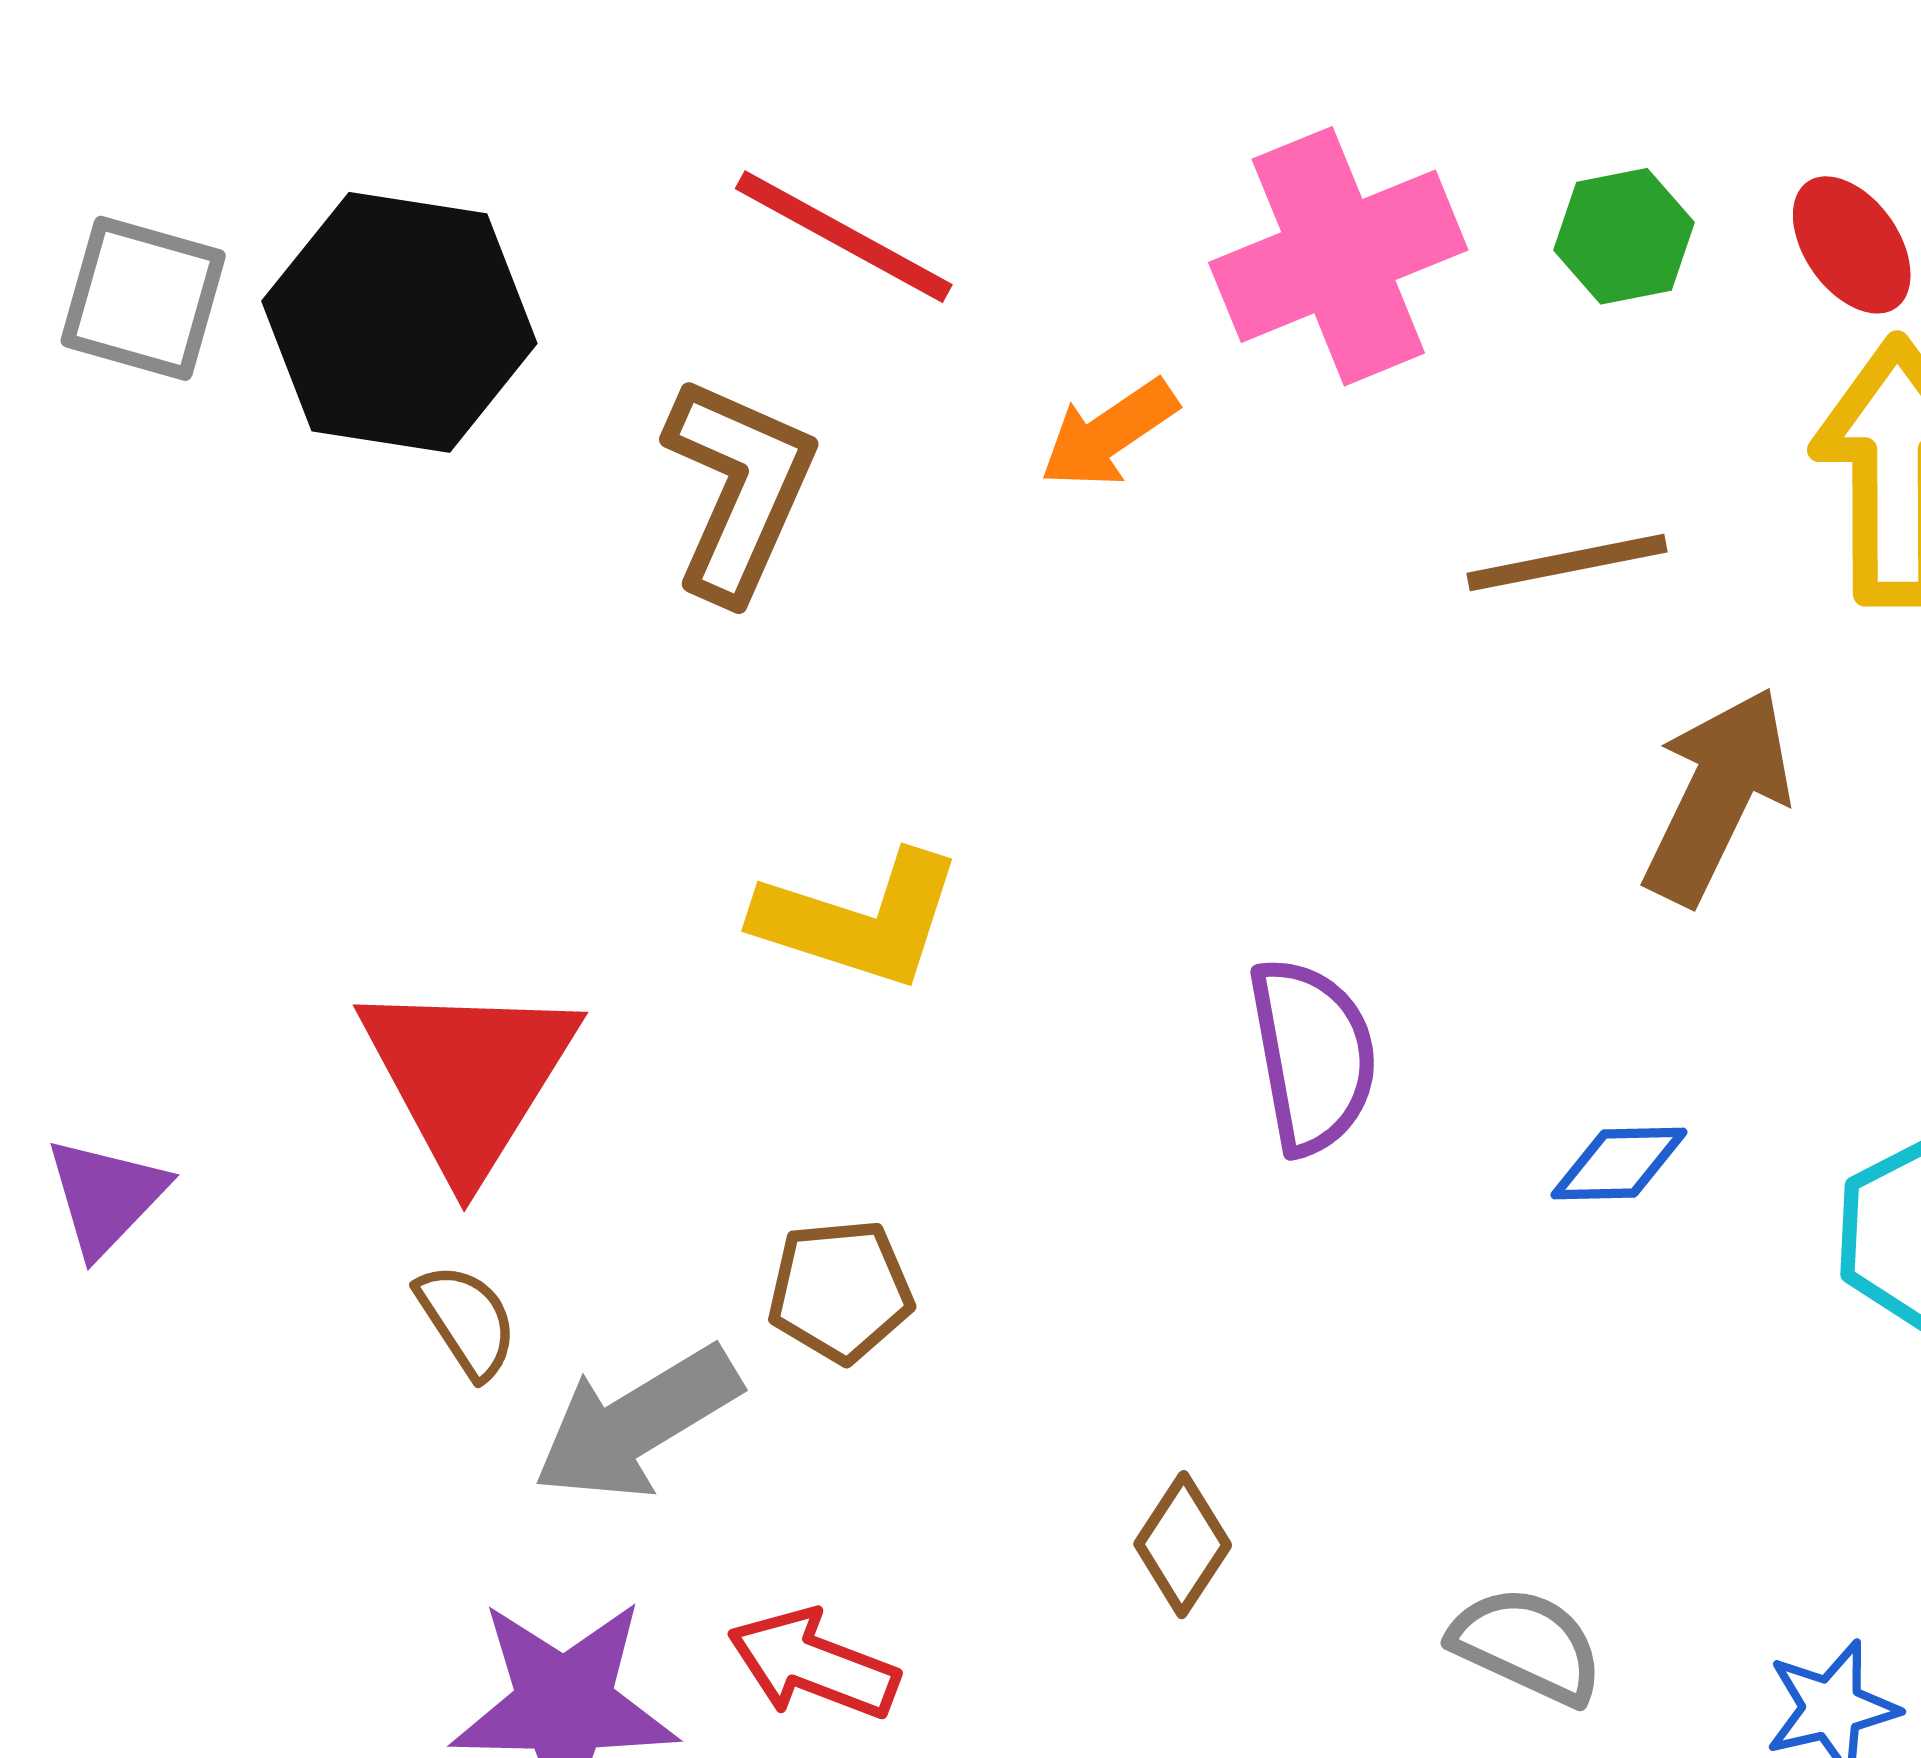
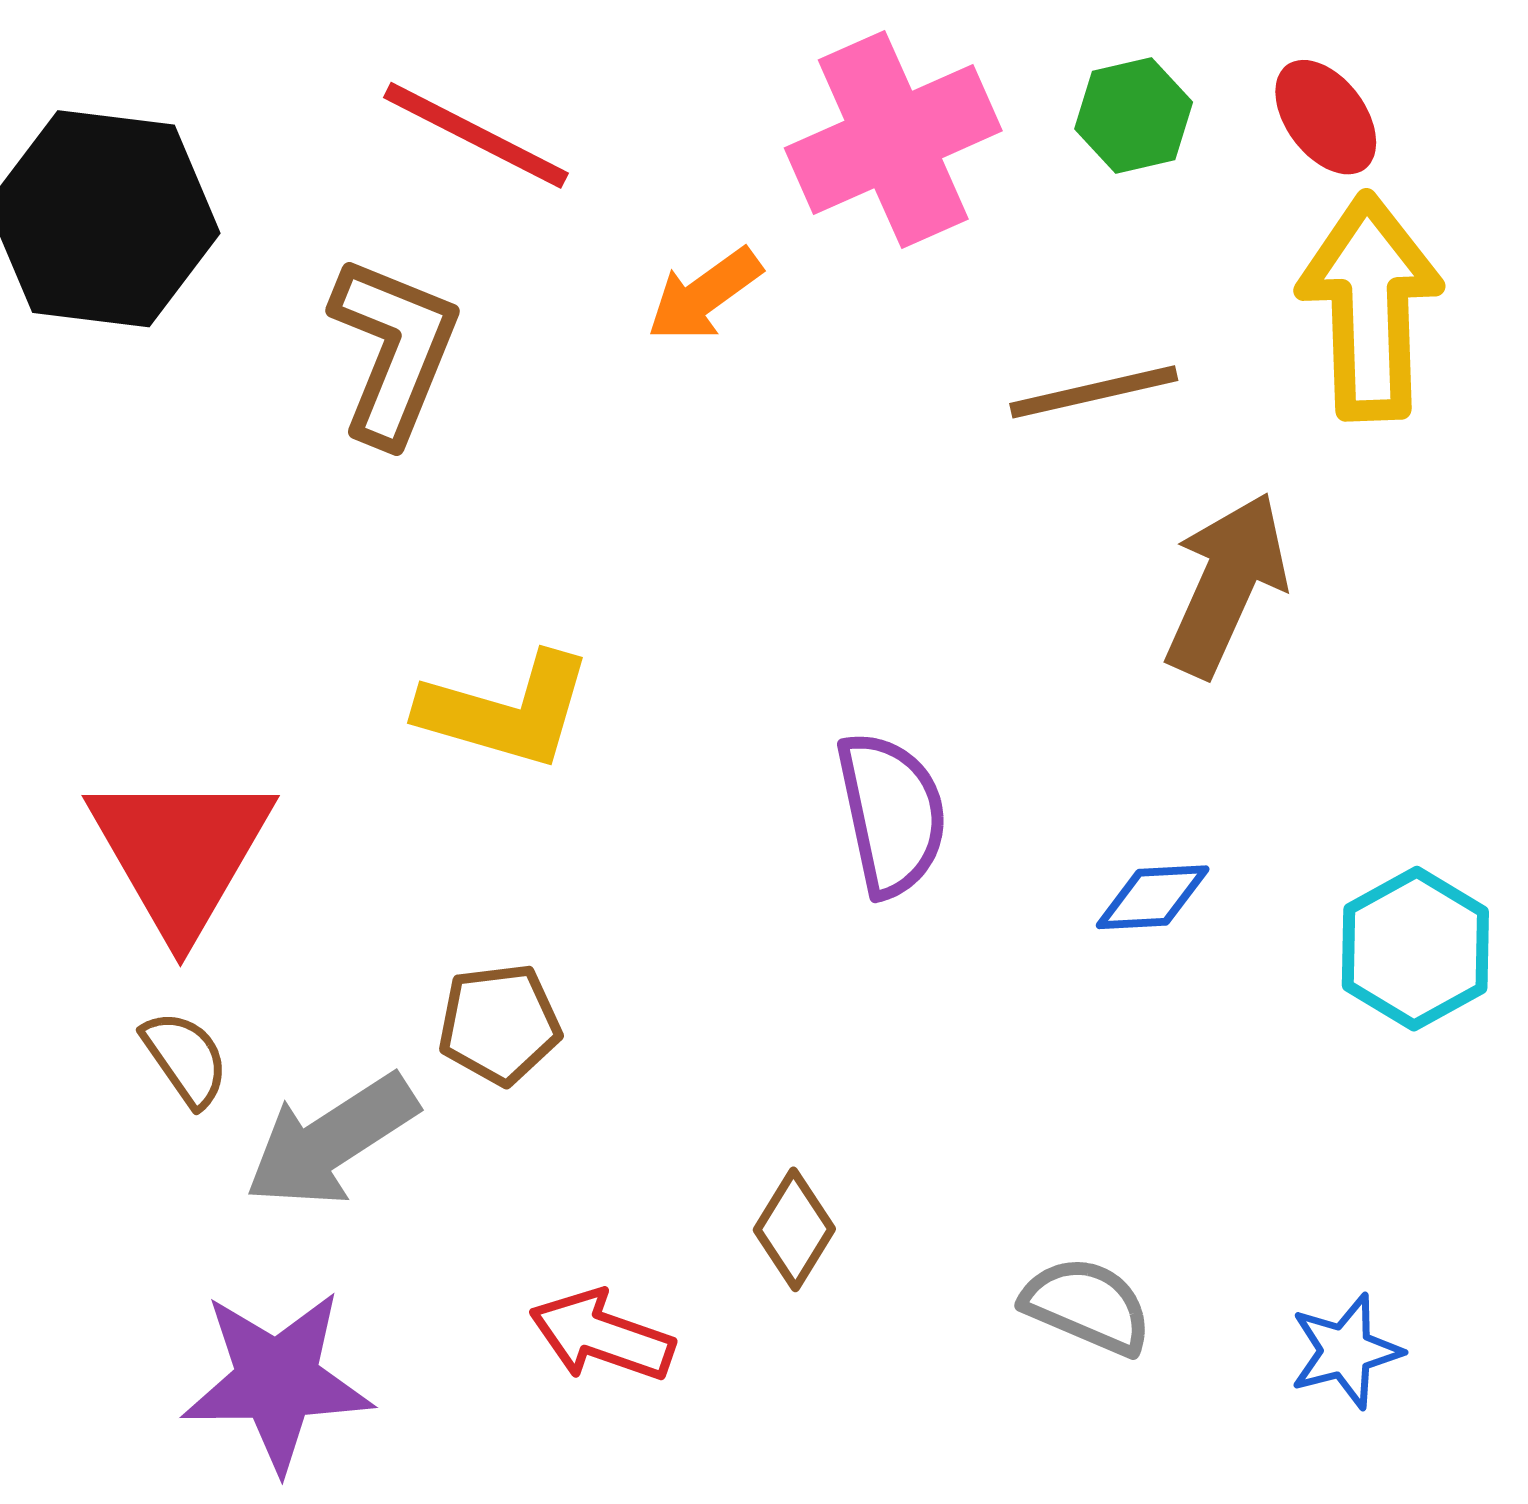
red arrow: (813, 1664) -> (602, 1336), moved

